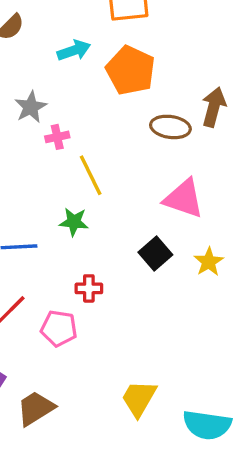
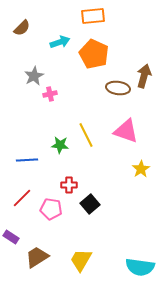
yellow line: (91, 175) -> (86, 135), moved
black square: (155, 253) -> (90, 204), moved
yellow trapezoid: (139, 398) -> (81, 260), moved

